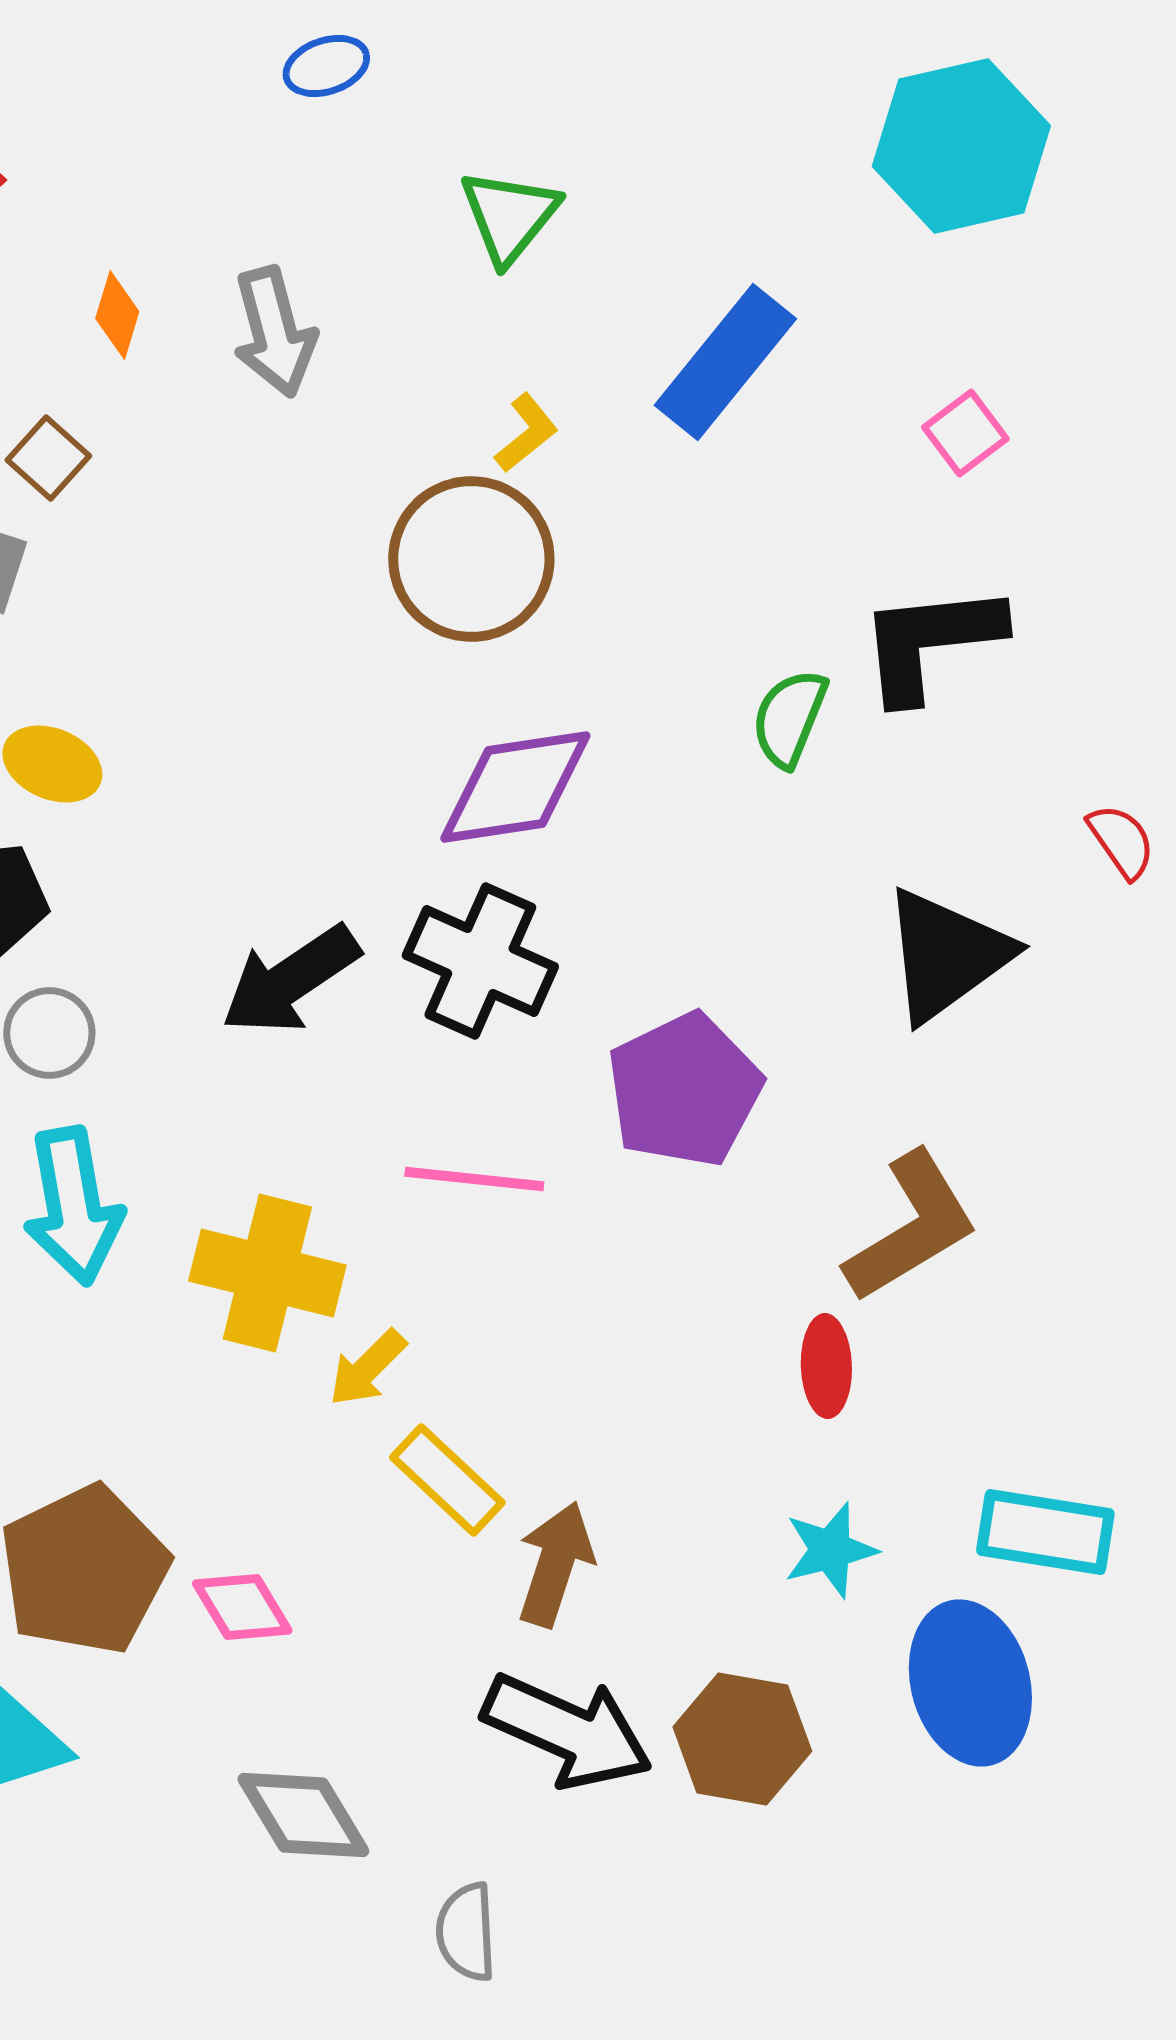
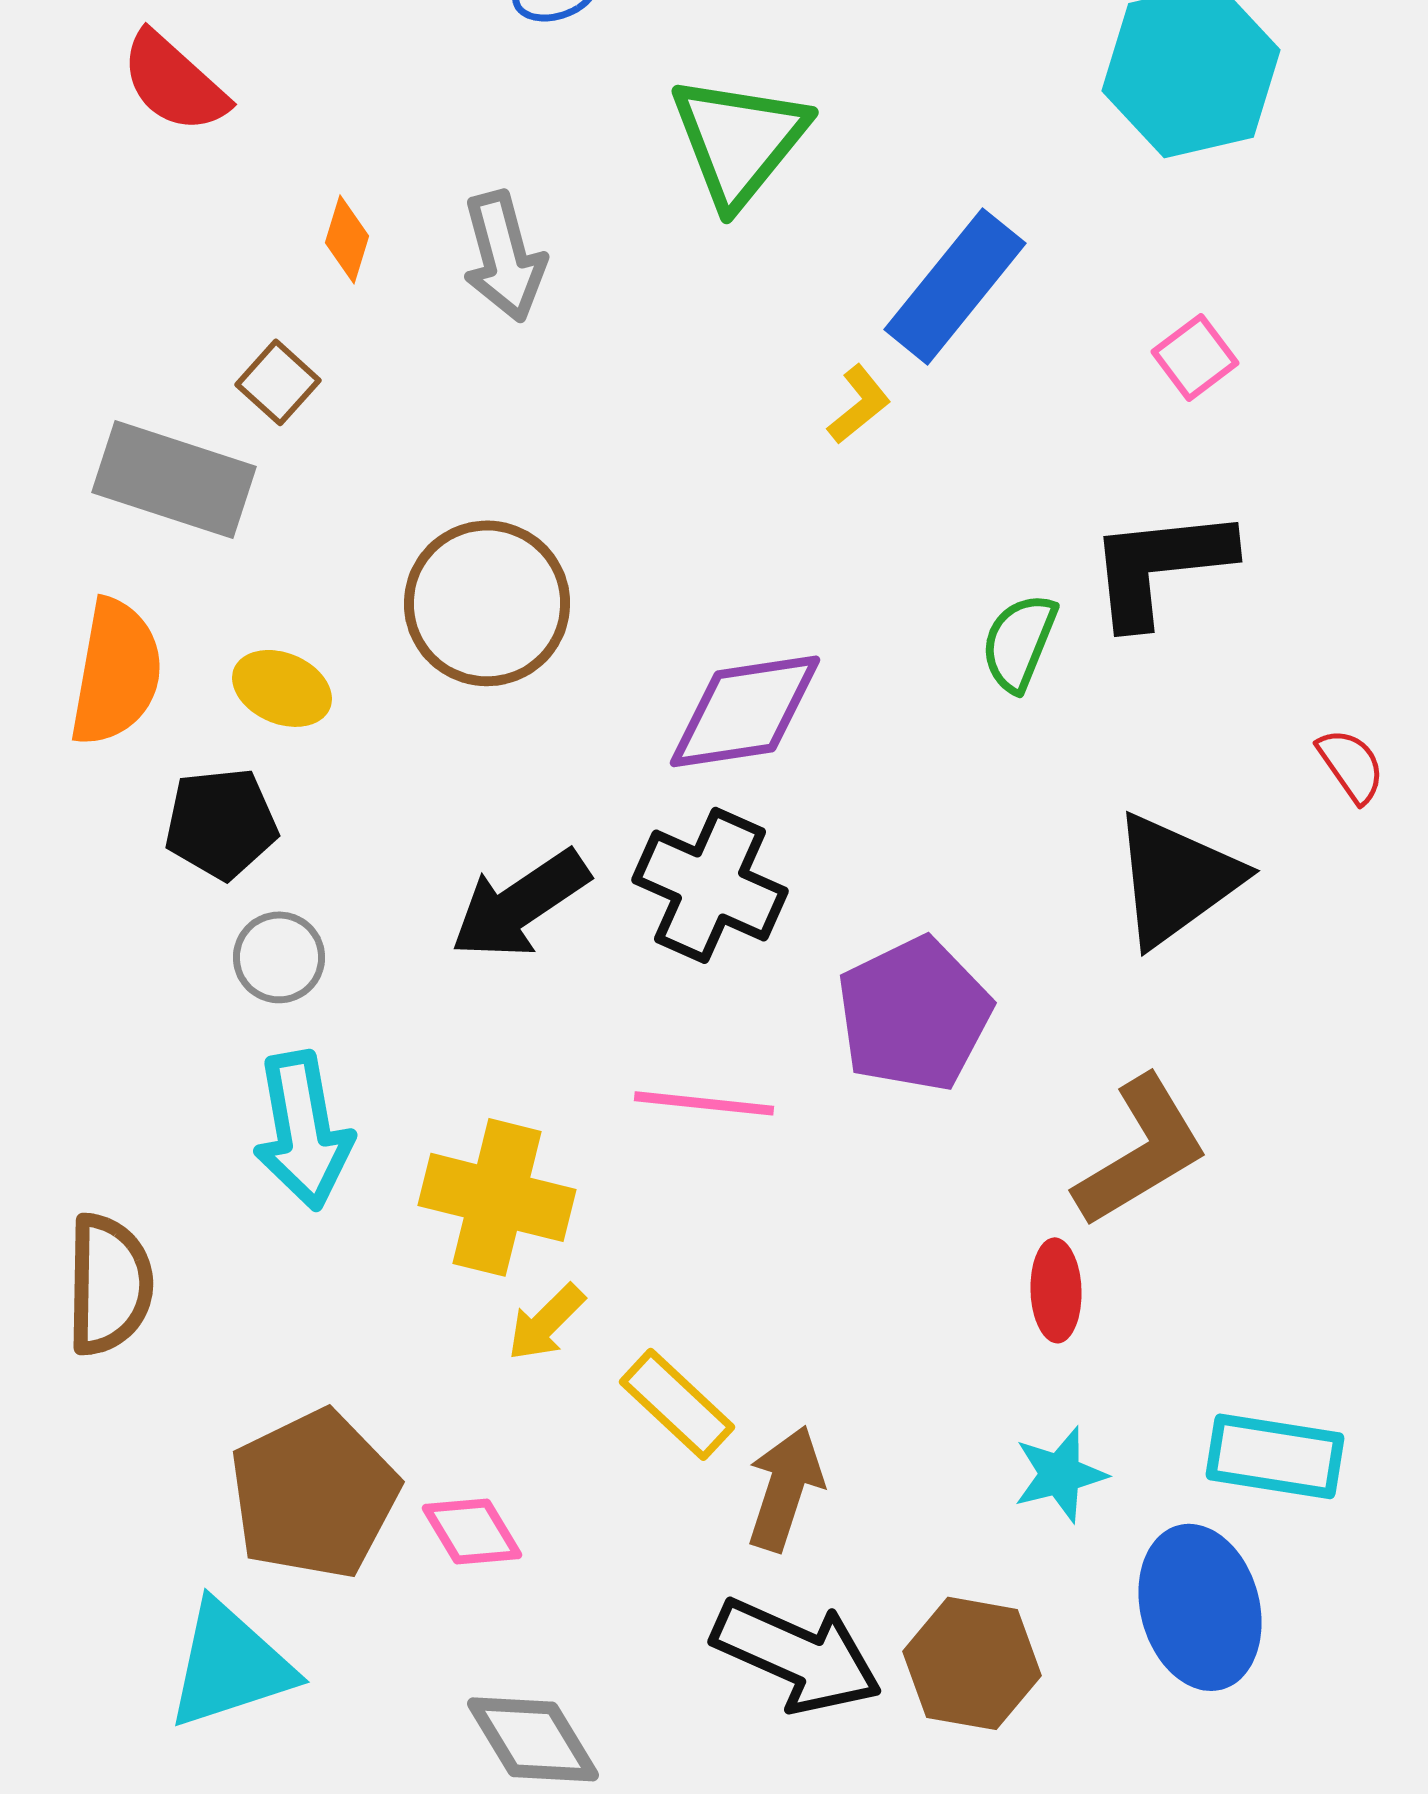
green triangle: (509, 216) -> (739, 140), size x1.4
yellow L-shape: (526, 433) -> (859, 404), moved
brown circle: (471, 559) -> (487, 603), moved
yellow arrow: (367, 1368) -> (546, 1322), moved

